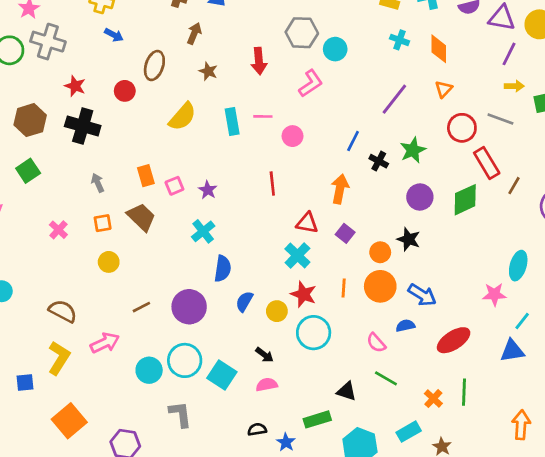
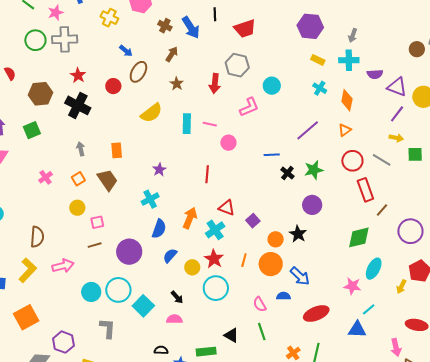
gray hexagon: (302, 33) -> (237, 65), moved
blue arrow: (114, 35) -> (126, 51), moved
gray cross: (48, 42) -> (65, 39), turned -30
blue line: (353, 141) -> (272, 155), turned 49
pink square: (174, 186) -> (97, 222), moved
orange arrow: (340, 189) -> (190, 218), moved
green diamond: (465, 200) -> (359, 237), moved
orange square: (103, 223) -> (78, 179), turned -32
brown semicircle: (63, 311) -> (37, 237), turned 55
green line: (386, 378) -> (262, 332), turned 30

